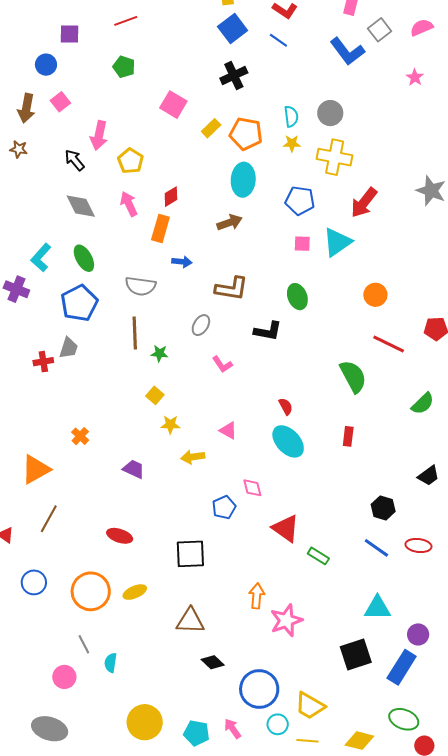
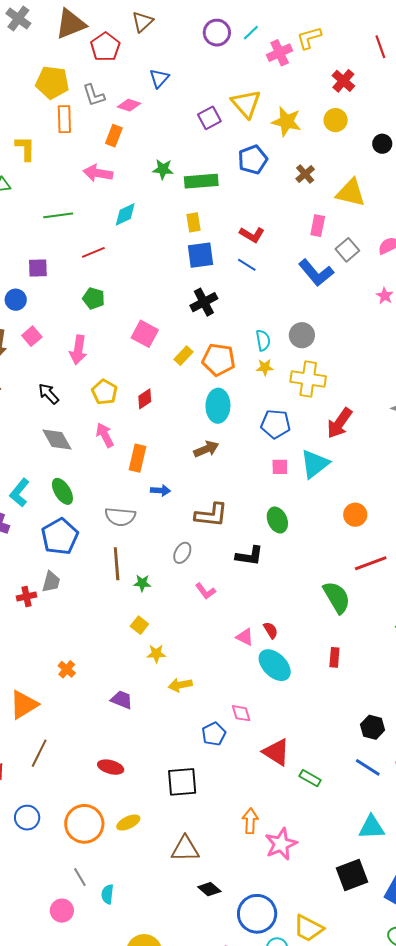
blue square: (233, 29) -> (200, 255), turned 32
pink arrow: (99, 135) -> (78, 350), moved
red diamond: (171, 197) -> (145, 399), moved
red line: (389, 344) -> (371, 563), turned -44
pink triangle: (228, 430) -> (245, 637), moved

